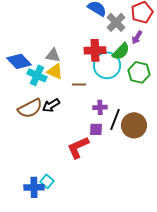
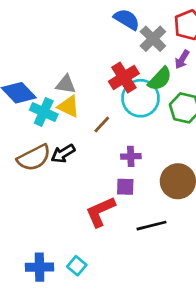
red cross: (95, 50) -> (124, 77), turned -30
brown line: (79, 84) -> (102, 125), turned -48
black line: (115, 119) -> (152, 226), moved, turned 55
cyan square: (47, 181) -> (77, 266), moved

